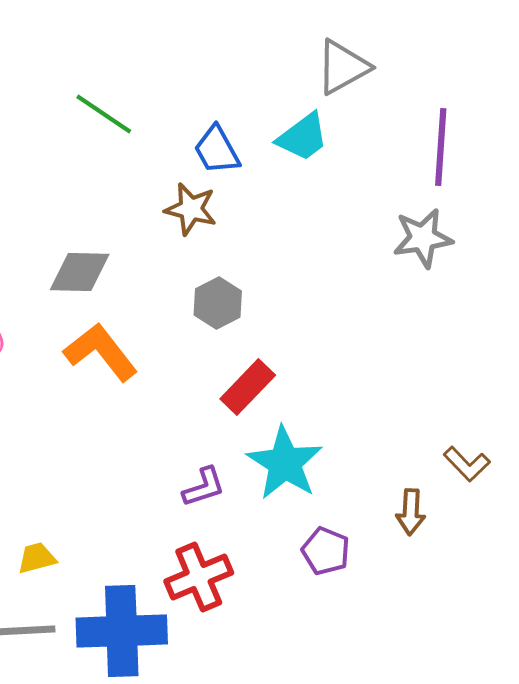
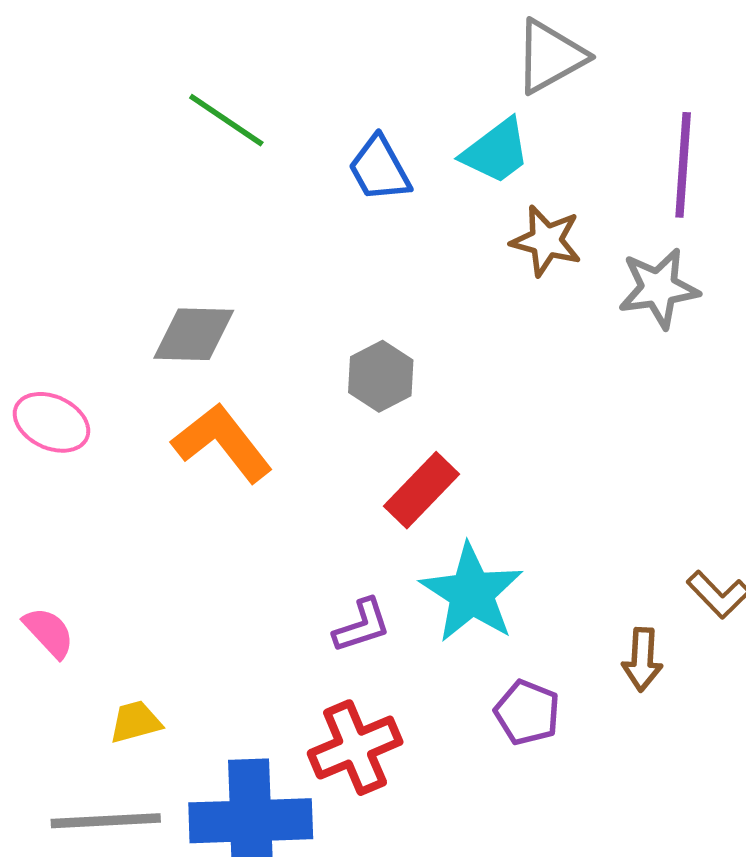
brown star: (191, 209) -> (546, 241), moved

